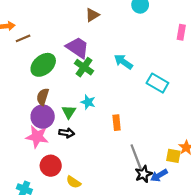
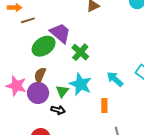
purple trapezoid: (77, 48) -> (60, 33), moved
cyan arrow: (123, 62) -> (115, 79), moved
cyan star: (88, 102) -> (81, 84), size x1.6
pink star: (37, 137) -> (16, 86), moved

